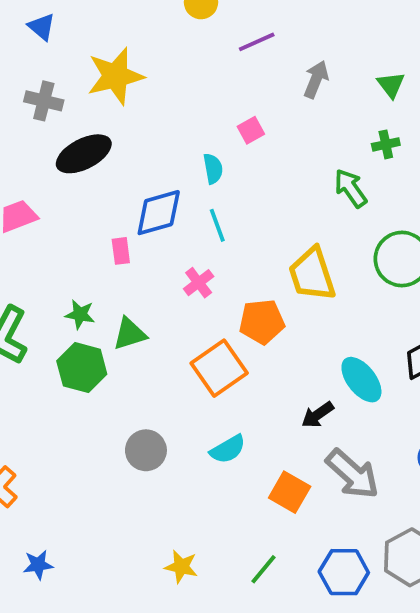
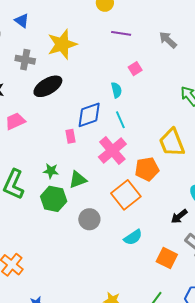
purple line: (257, 42) -> (121, 33), moved, turned 36
gray arrow: (316, 79) -> (168, 40), turned -66
pink cross: (199, 283) -> (112, 151), size x1.8
gray circle: (146, 450) -> (89, 219), moved

